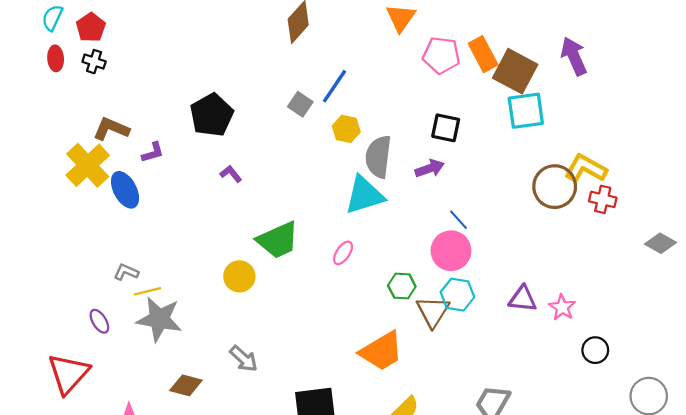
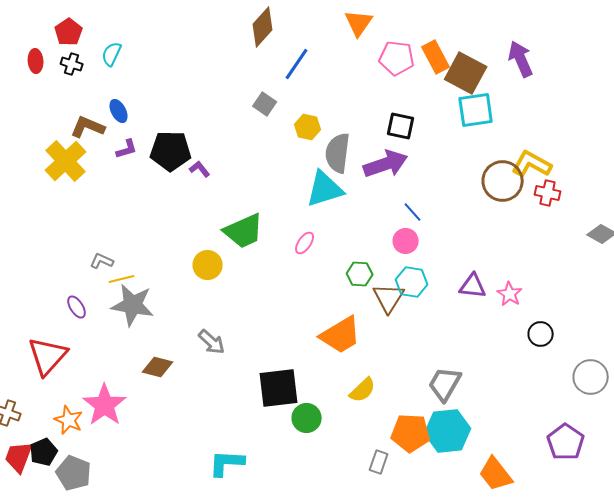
cyan semicircle: (52, 18) -> (112, 54), moved
blue line: (335, 86) -> (297, 64), moved
black pentagon: (212, 115) -> (171, 151), moved, turned 30
purple arrow: (430, 168) -> (386, 164), size x1.6
blue ellipse: (125, 190) -> (119, 111), moved, size x0.7
pink circle: (451, 251) -> (406, 241), size x0.7

